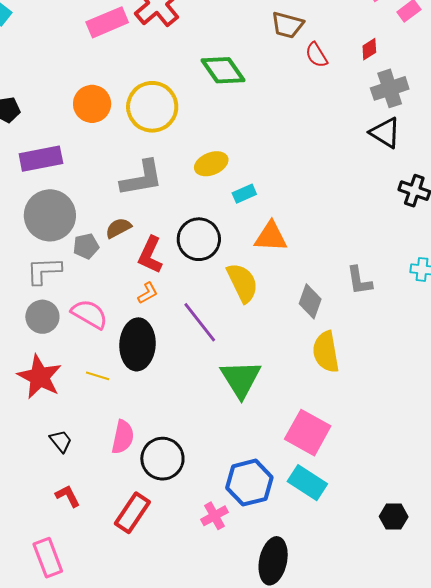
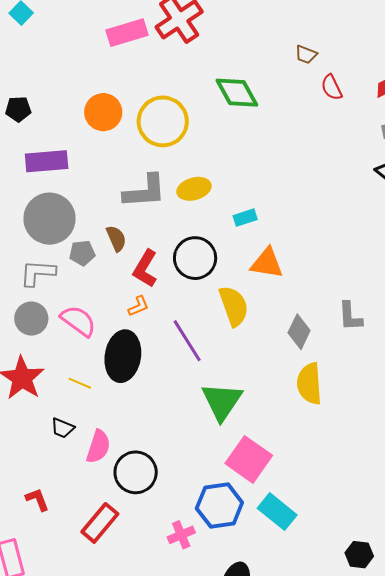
brown trapezoid: (287, 25) -> (306, 54), size x0.7
yellow ellipse: (211, 164) -> (194, 189), moved
brown semicircle: (118, 228) -> (116, 238), turned 88
pink square: (308, 433) -> (249, 459), moved
black trapezoid: (61, 441) -> (63, 428), moved, turned 145

